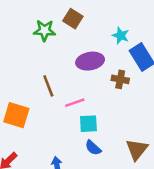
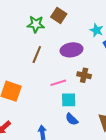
brown cross: (120, 79) -> (84, 75), moved
brown line: (48, 86) -> (37, 55), moved, turned 42

